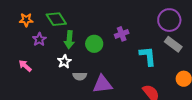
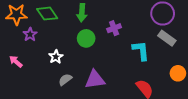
orange star: (26, 20) -> (16, 15), size x1.5
green arrow: (69, 40) -> (82, 13), moved
gray semicircle: (80, 76) -> (65, 80), moved, turned 144

